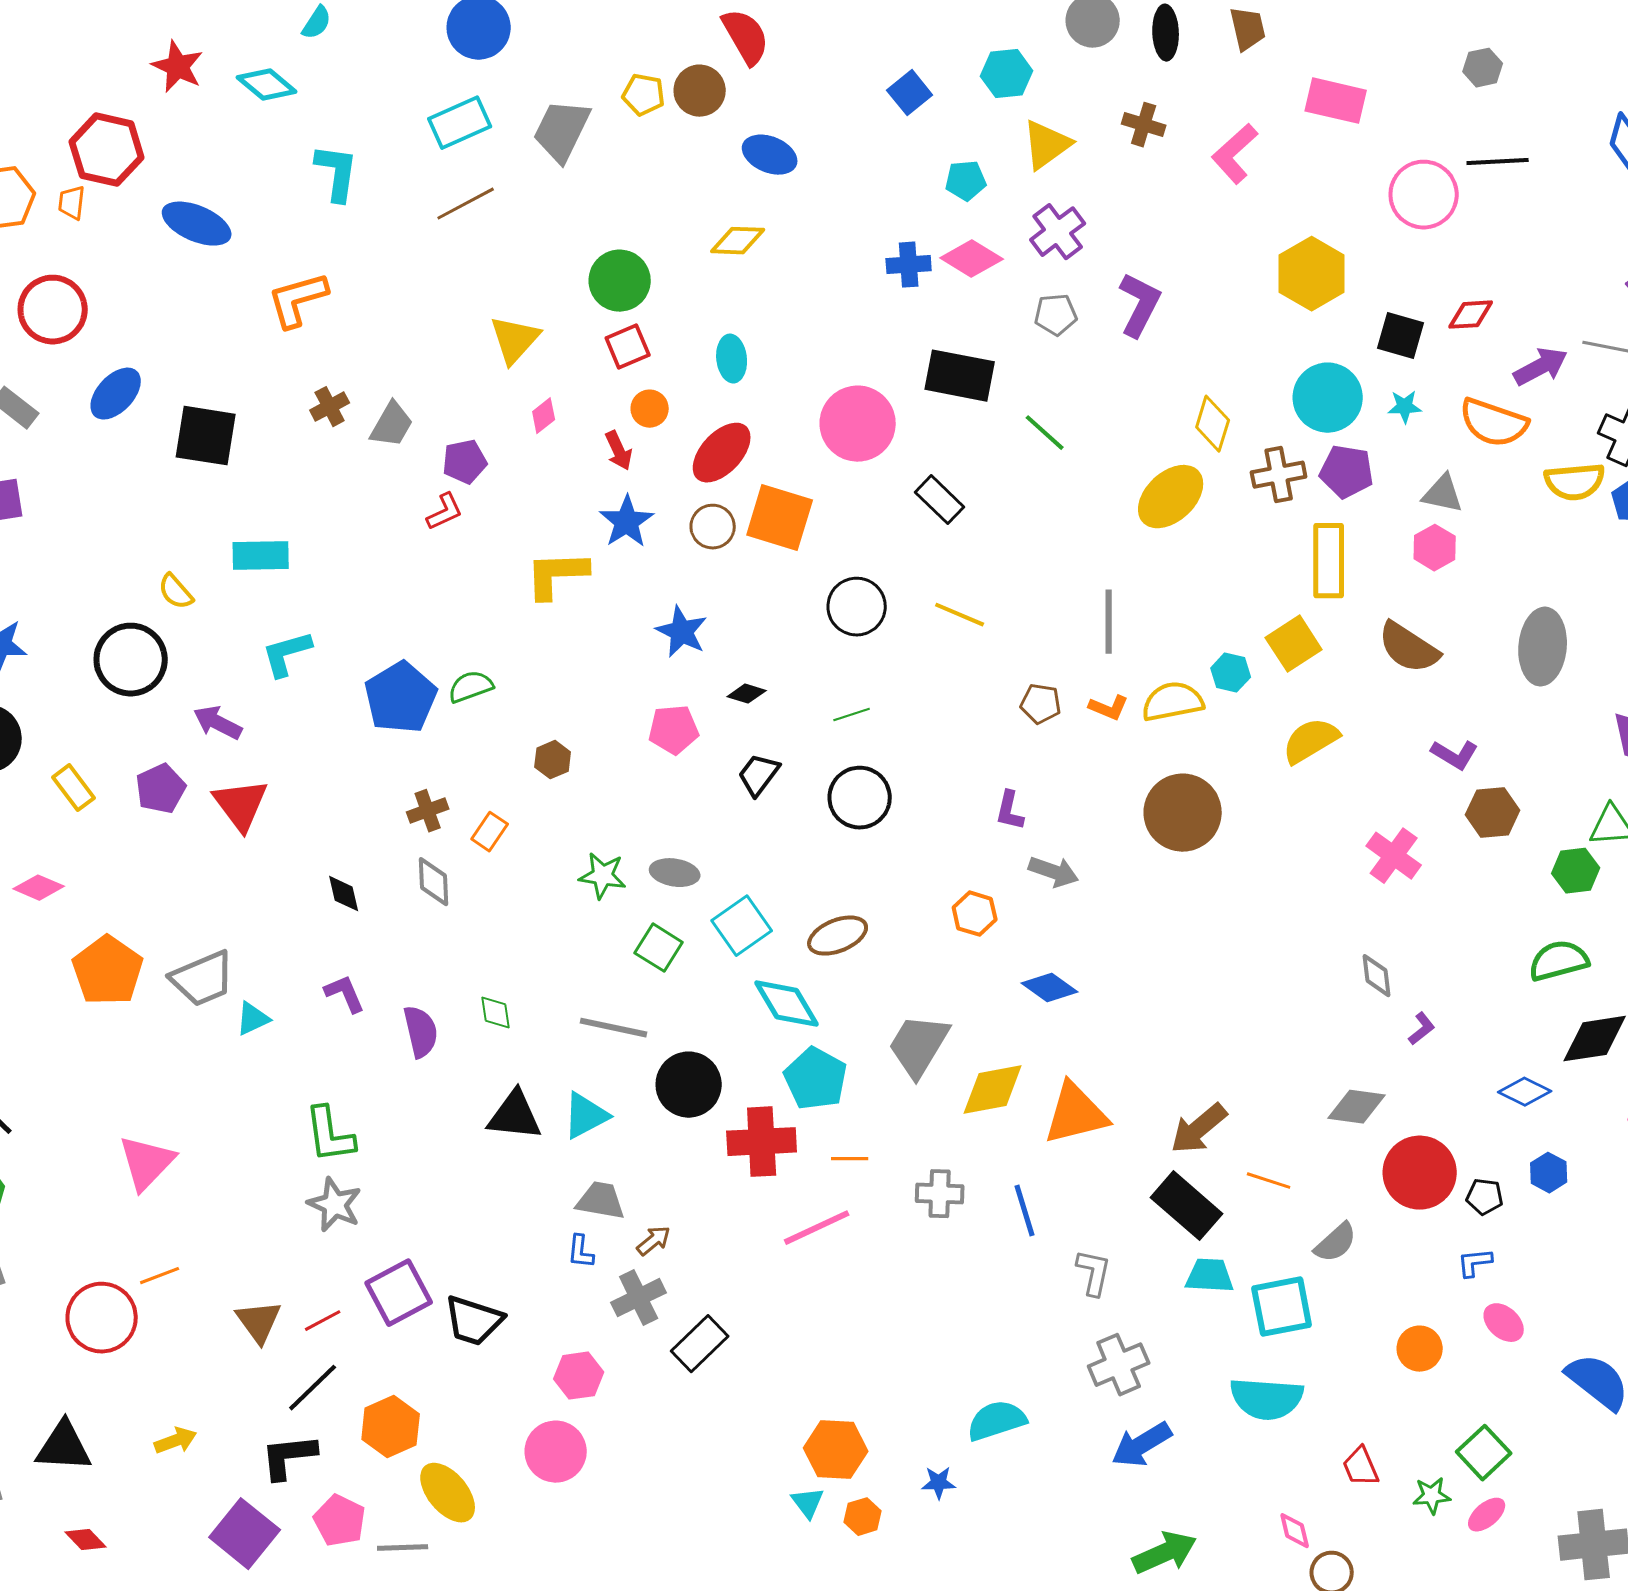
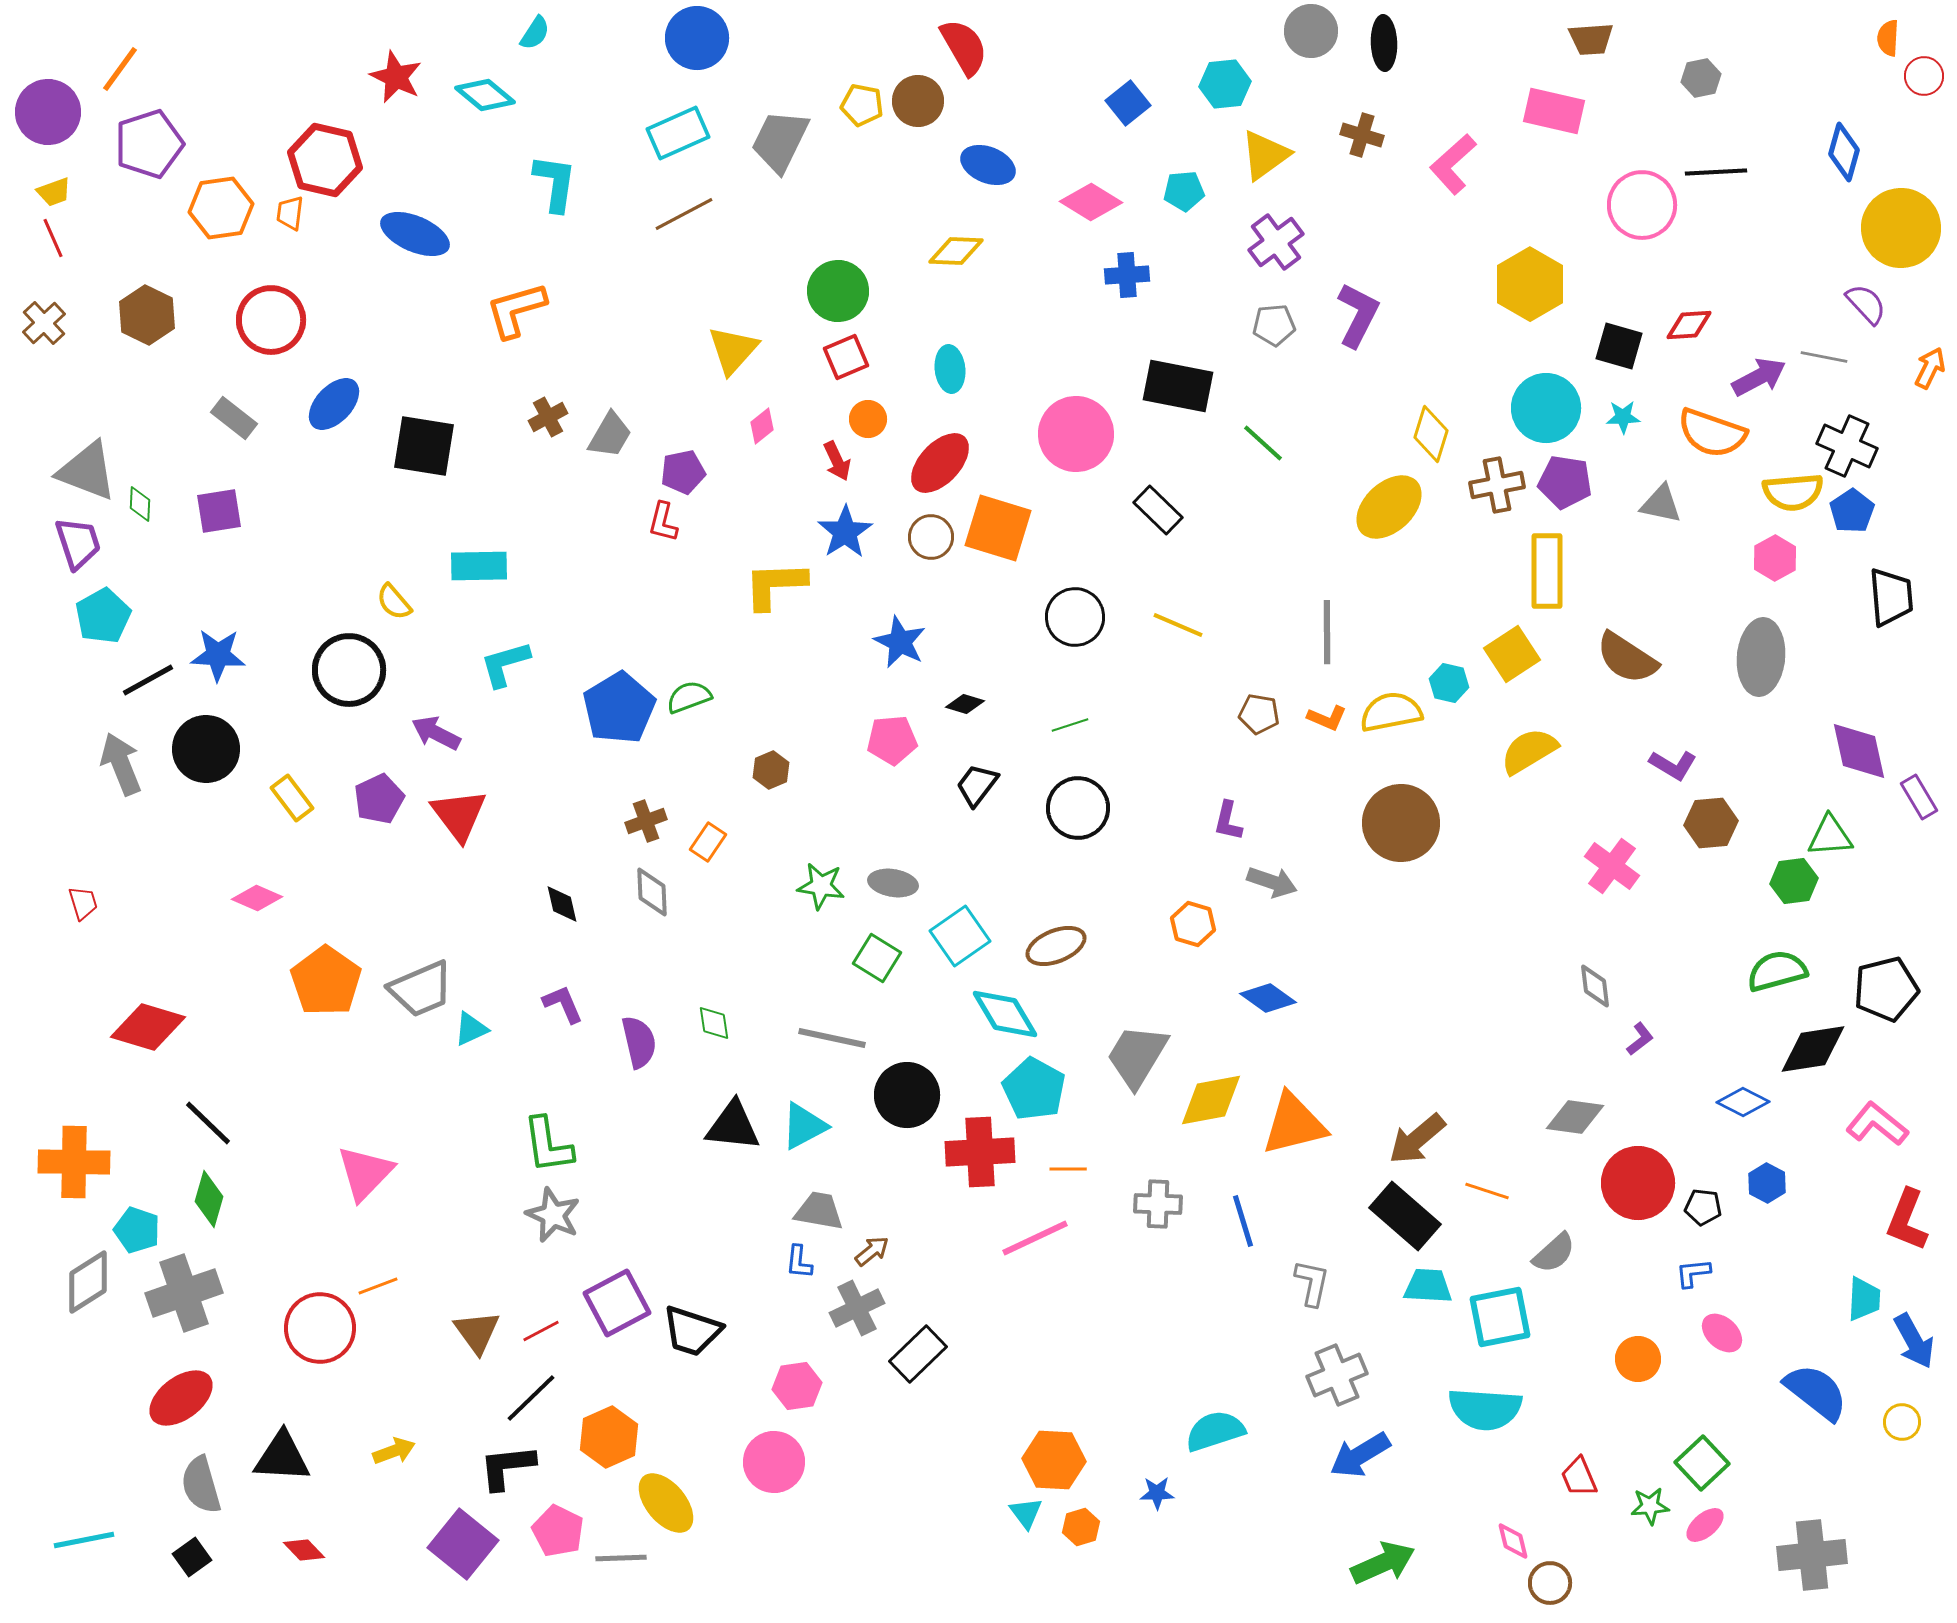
brown trapezoid: (1248, 29) -> (1591, 39), moved, turned 99
pink diamond: (972, 259) -> (1091, 202), moved
red L-shape: (445, 512) -> (663, 522), turned 129
pink hexagon: (1435, 548) -> (1775, 558), moved

